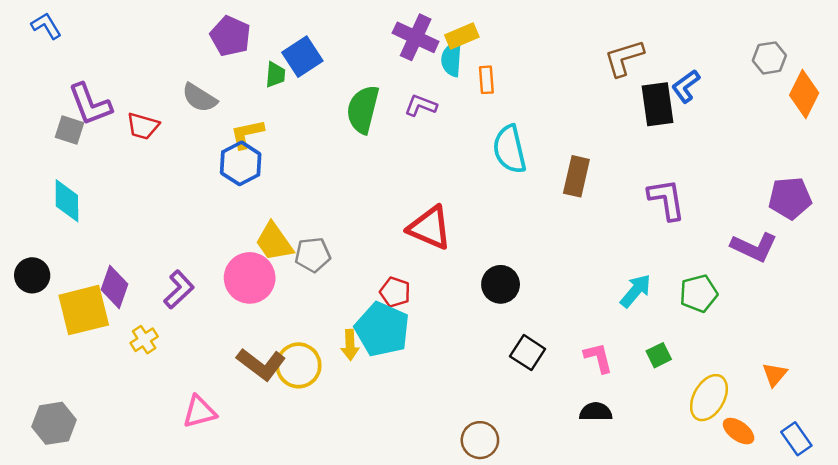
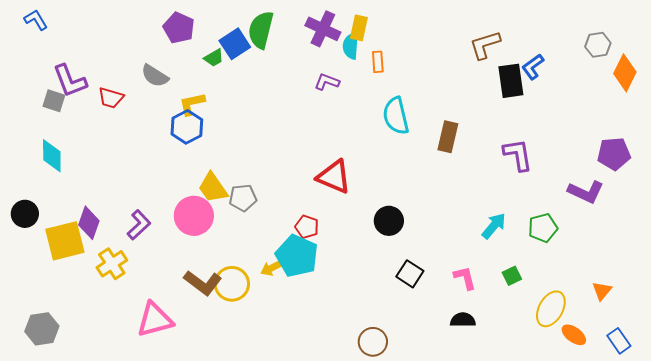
yellow rectangle: (462, 36) -> (359, 28), turned -55
green trapezoid: (275, 75) -> (214, 58), turned 55
green semicircle: (363, 109) -> (261, 30), moved
yellow cross: (144, 340) -> (112, 264), size x1.4
yellow arrow: (350, 345) -> (272, 268), turned 65
pink triangle: (199, 412) -> (155, 320), size x1.4

